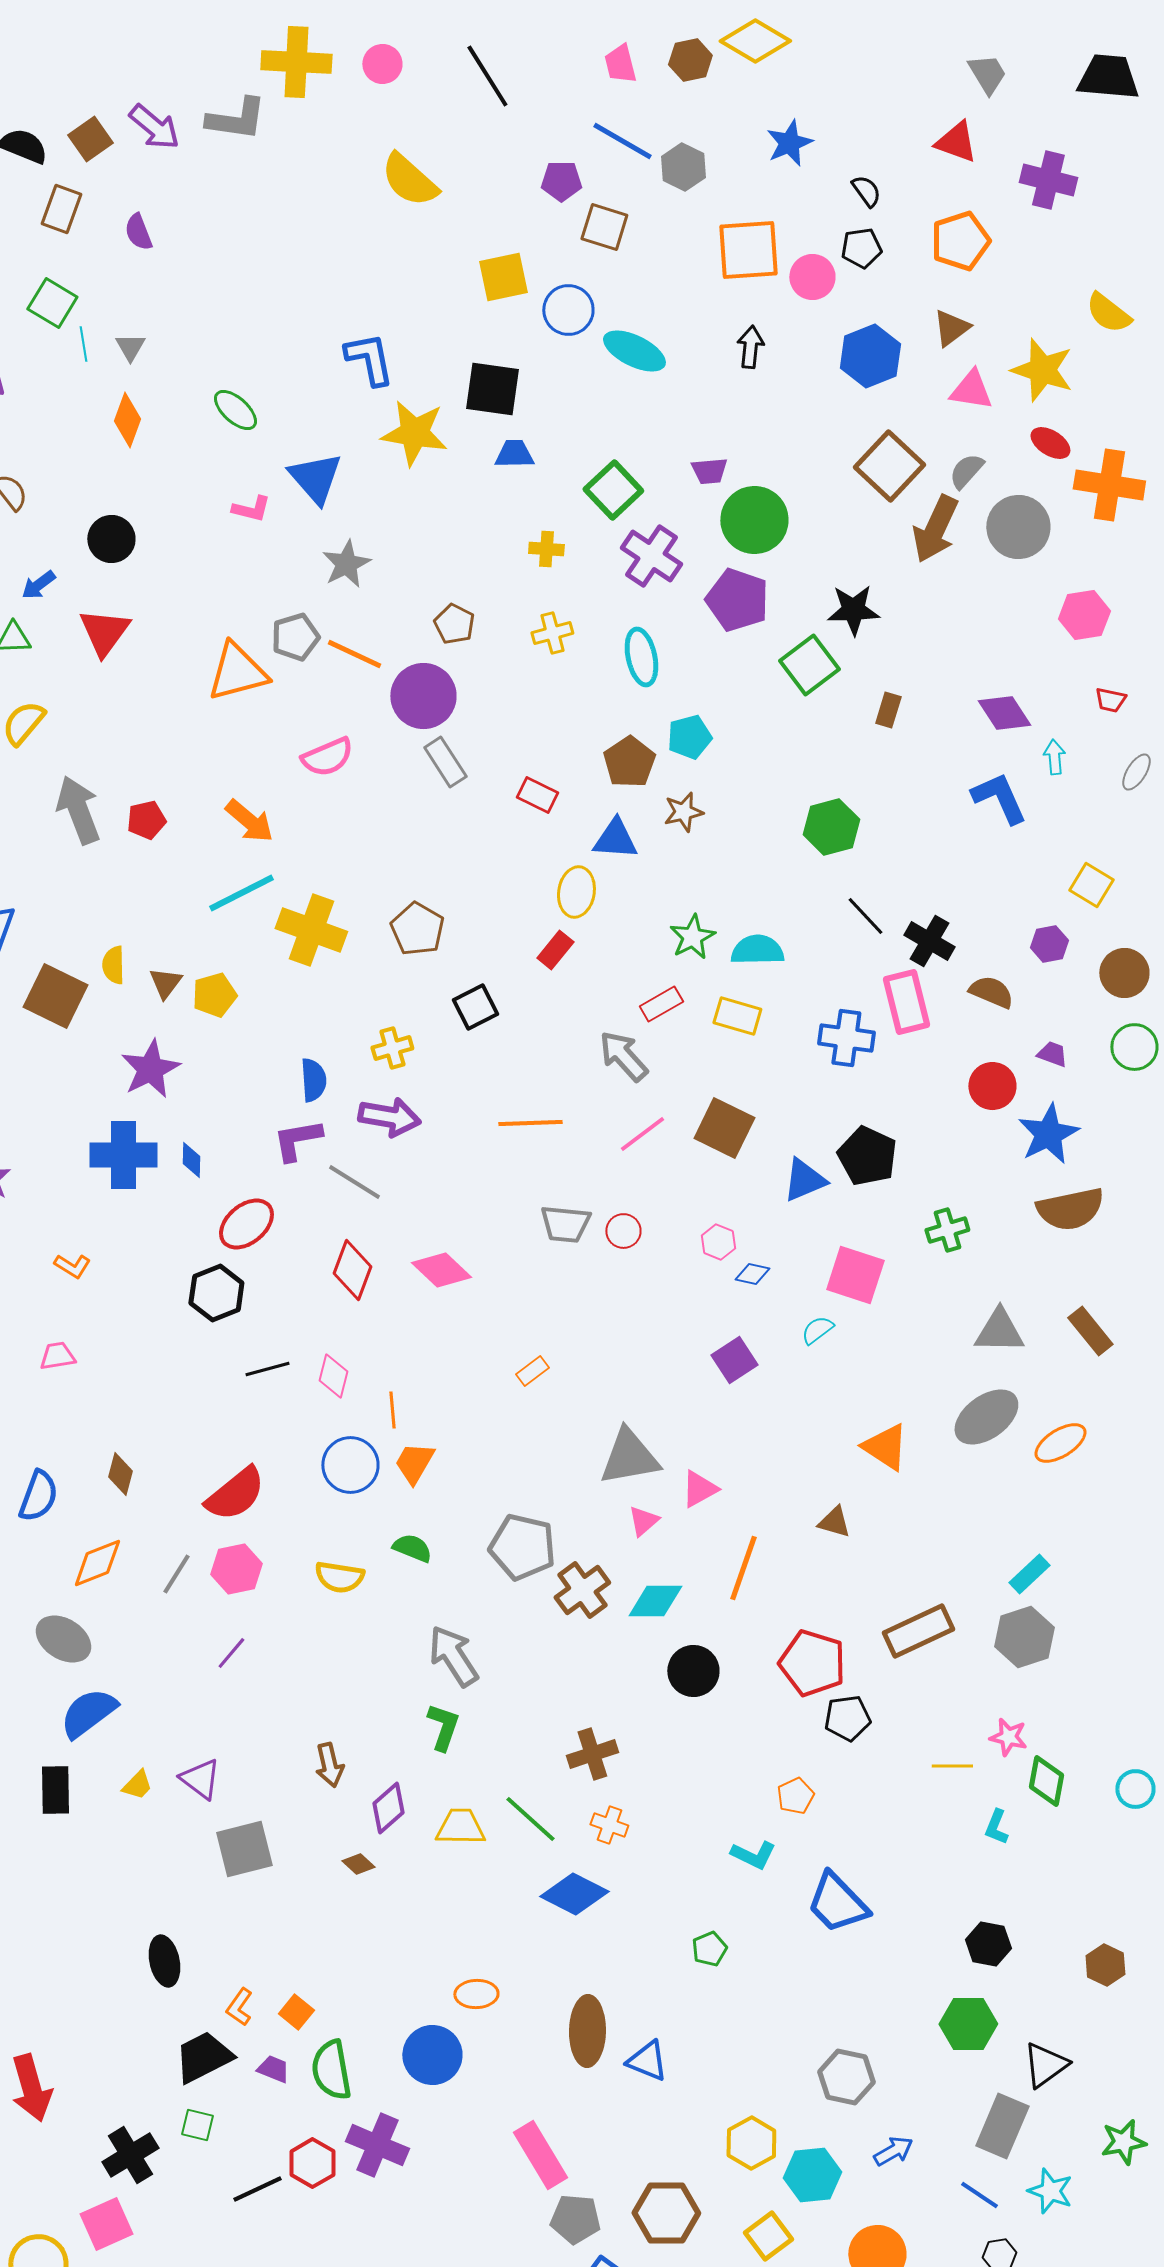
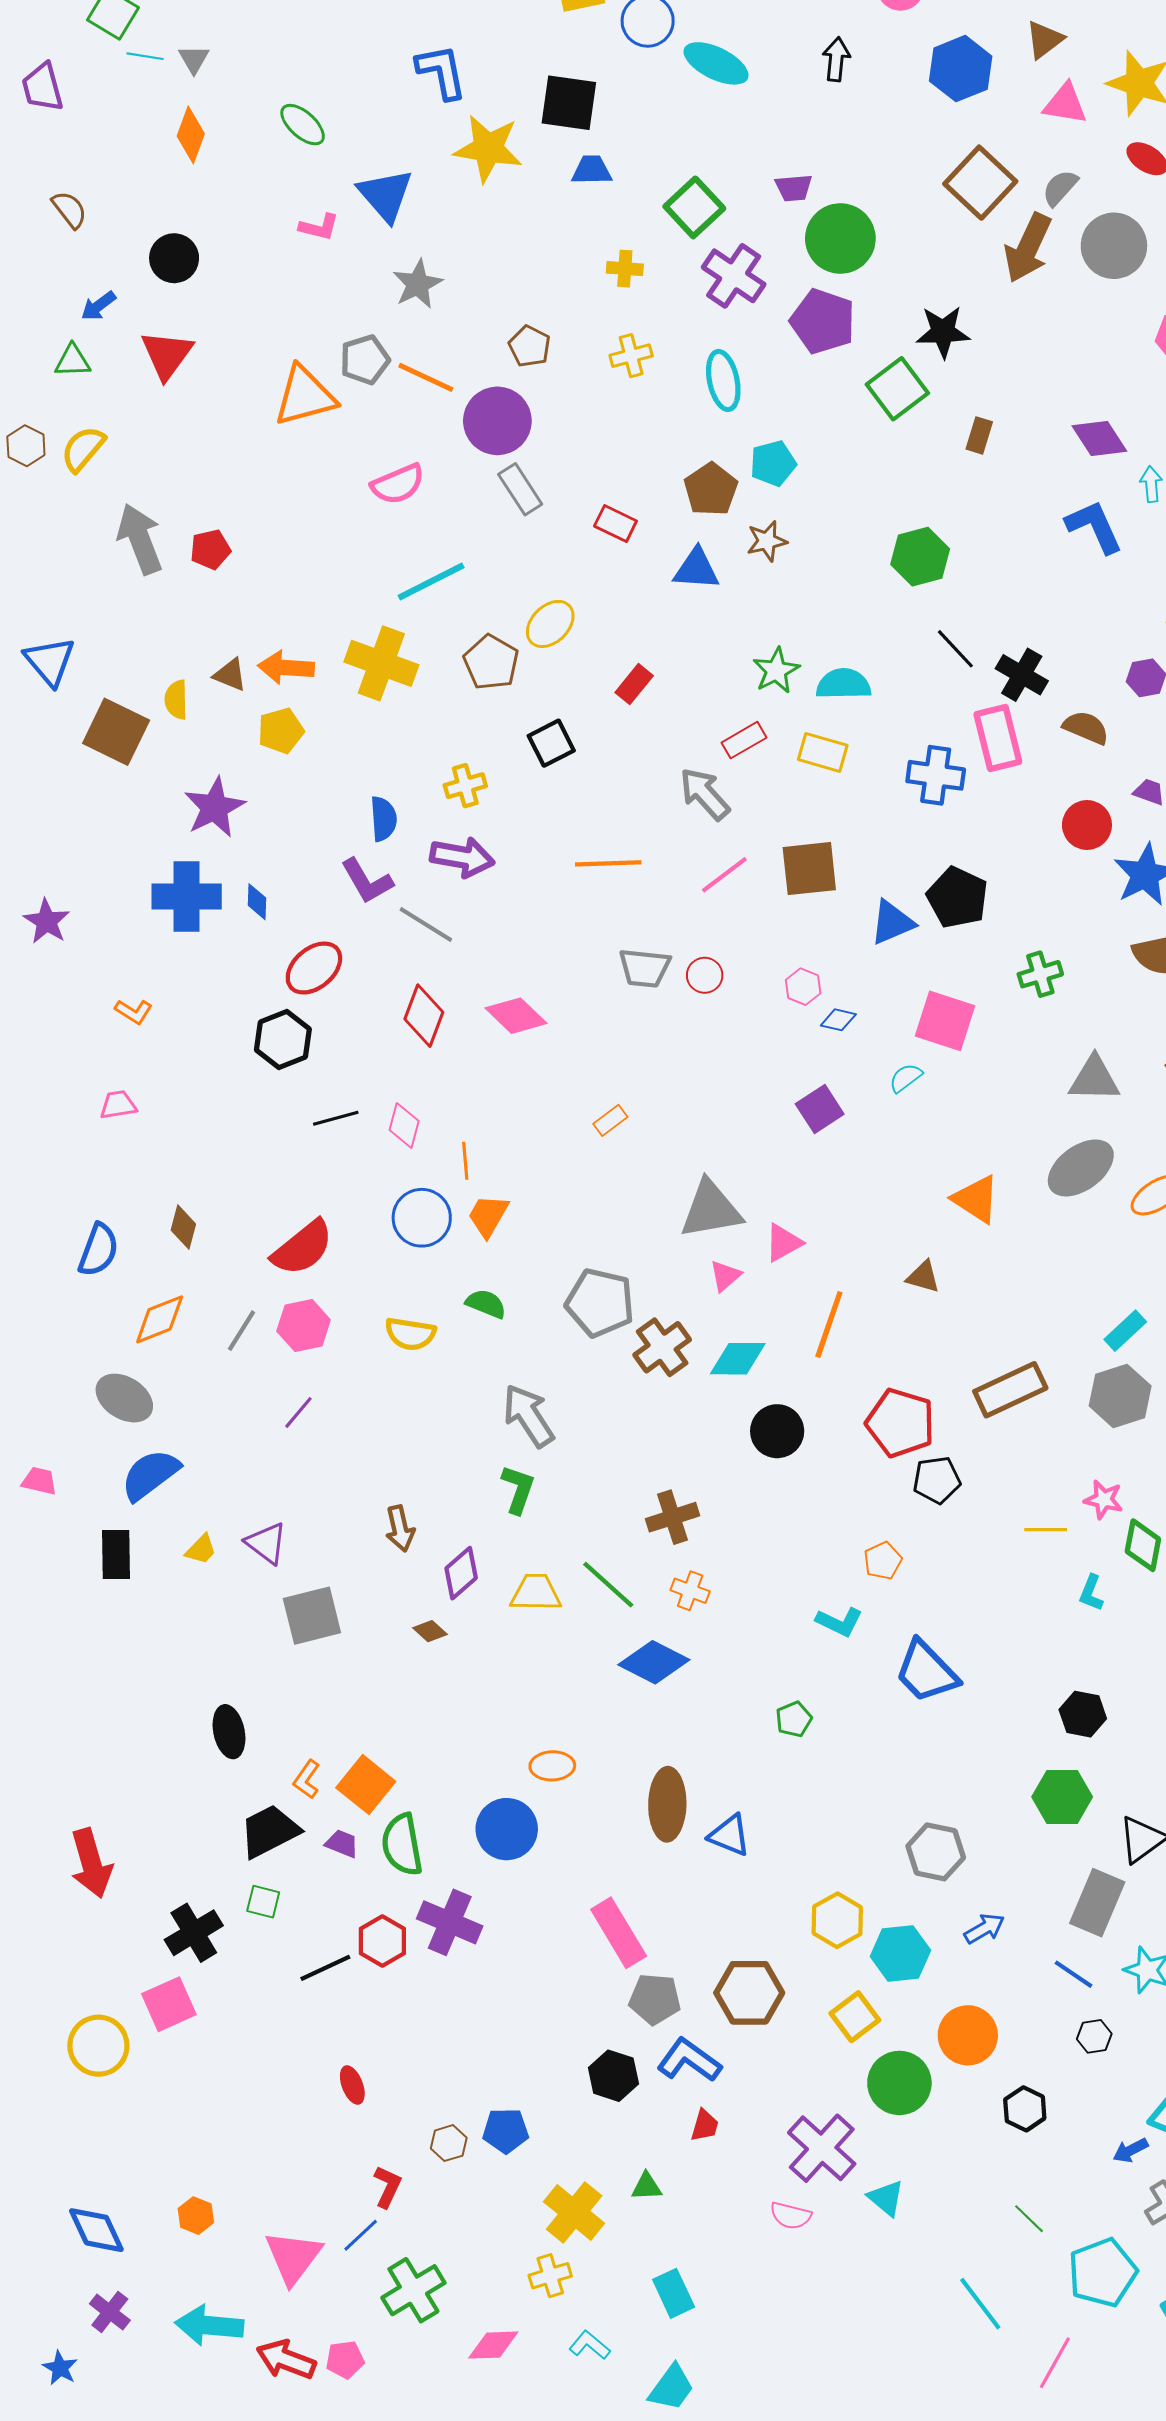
cyan line: (83, 344) -> (145, 56), turned -72
orange arrow: (249, 821) -> (286, 668), moved, turned 144
yellow ellipse: (576, 892) -> (550, 624), moved, turned 36
cyan line: (241, 893) -> (431, 582), moved
brown triangle: (165, 983) -> (230, 675), moved, turned -45
brown square: (724, 1128) -> (809, 869), turned -32
purple L-shape: (297, 1140) -> (367, 881), turned -110
orange square: (296, 2012) -> (366, 1785), size x1.6

